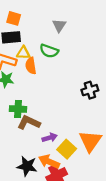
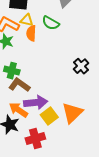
black cross: (90, 90) -> (81, 66), turned -35
purple arrow: (50, 138) -> (36, 102), size x1.6
orange arrow: (49, 162) -> (18, 110), moved

